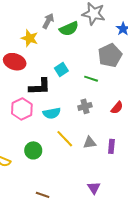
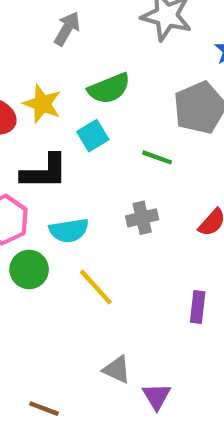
green semicircle: (69, 29) -> (109, 88), moved
yellow star: (30, 38) -> (42, 104), moved
gray triangle: (90, 143) -> (117, 370), moved, turned 32
green circle: (33, 150) -> (29, 269), moved

